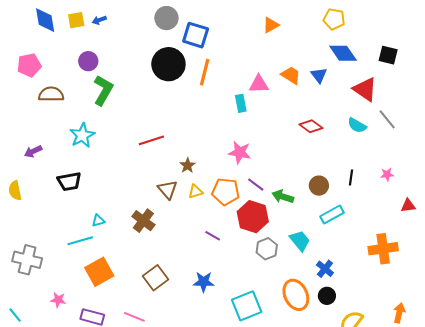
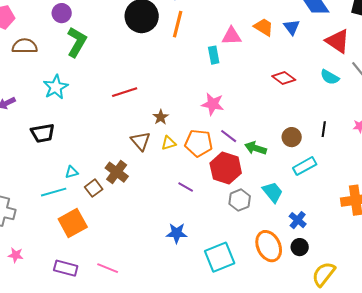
brown square: (155, 278) -> (94, 188), moved, size x0.7
pink star: (58, 300) -> (16, 255), moved

